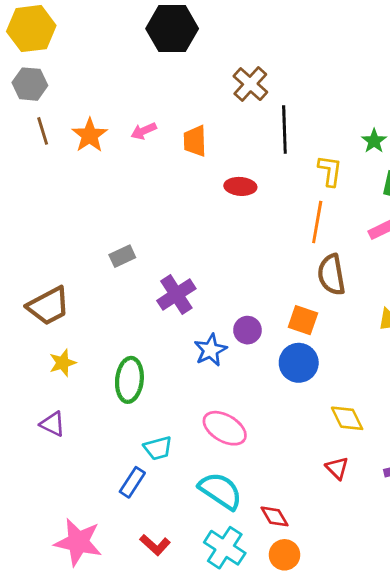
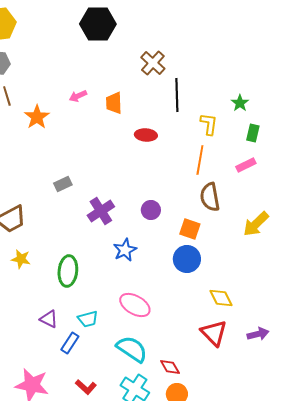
orange star: (90, 135) -> (37, 117), moved
purple circle: (247, 330) -> (151, 210), moved
yellow star: (63, 363) -> (21, 259), turned 30
purple triangle: (53, 424) -> (49, 319), moved
red triangle: (337, 468) -> (214, 333), size x1.6

